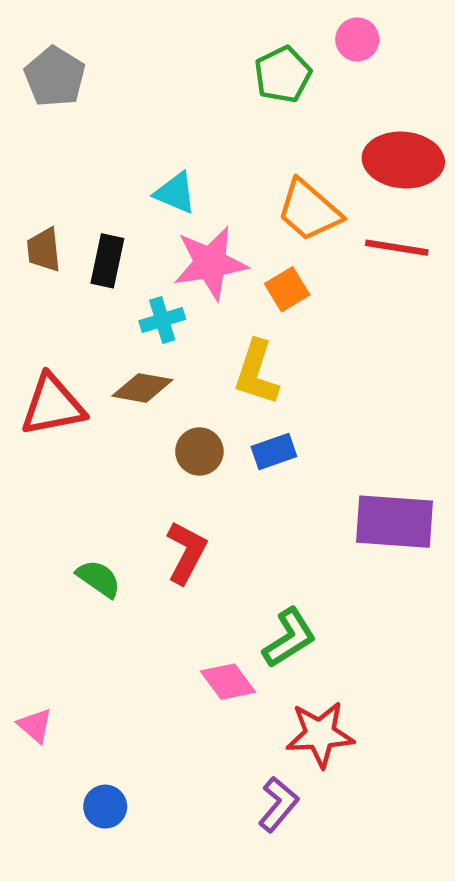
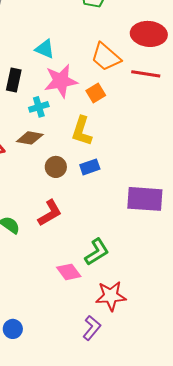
red L-shape: (186, 552) -> (50, 213), turned 32

